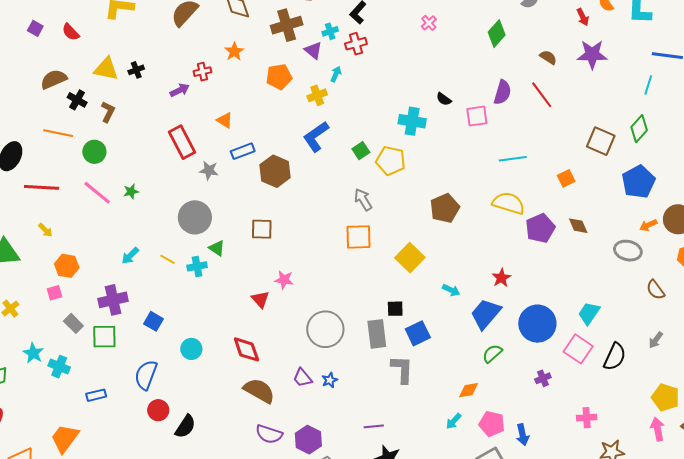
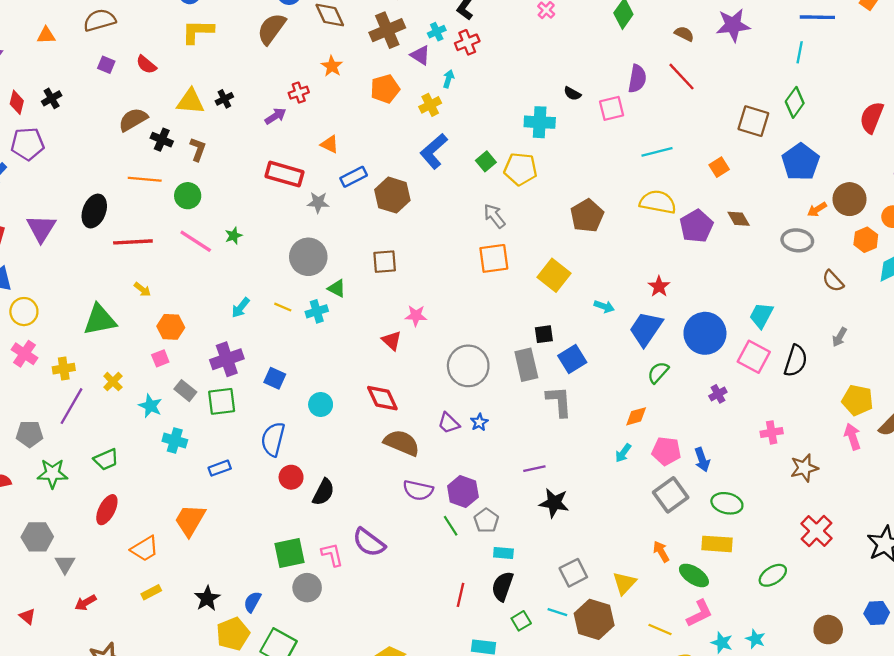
red rectangle: (182, 142) -> (285, 174), turned -40
cyan star: (33, 353) -> (150, 406), moved

